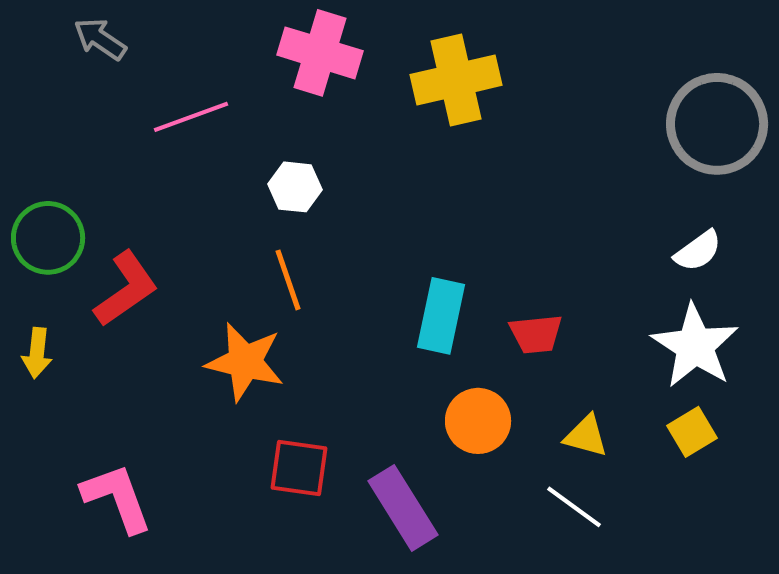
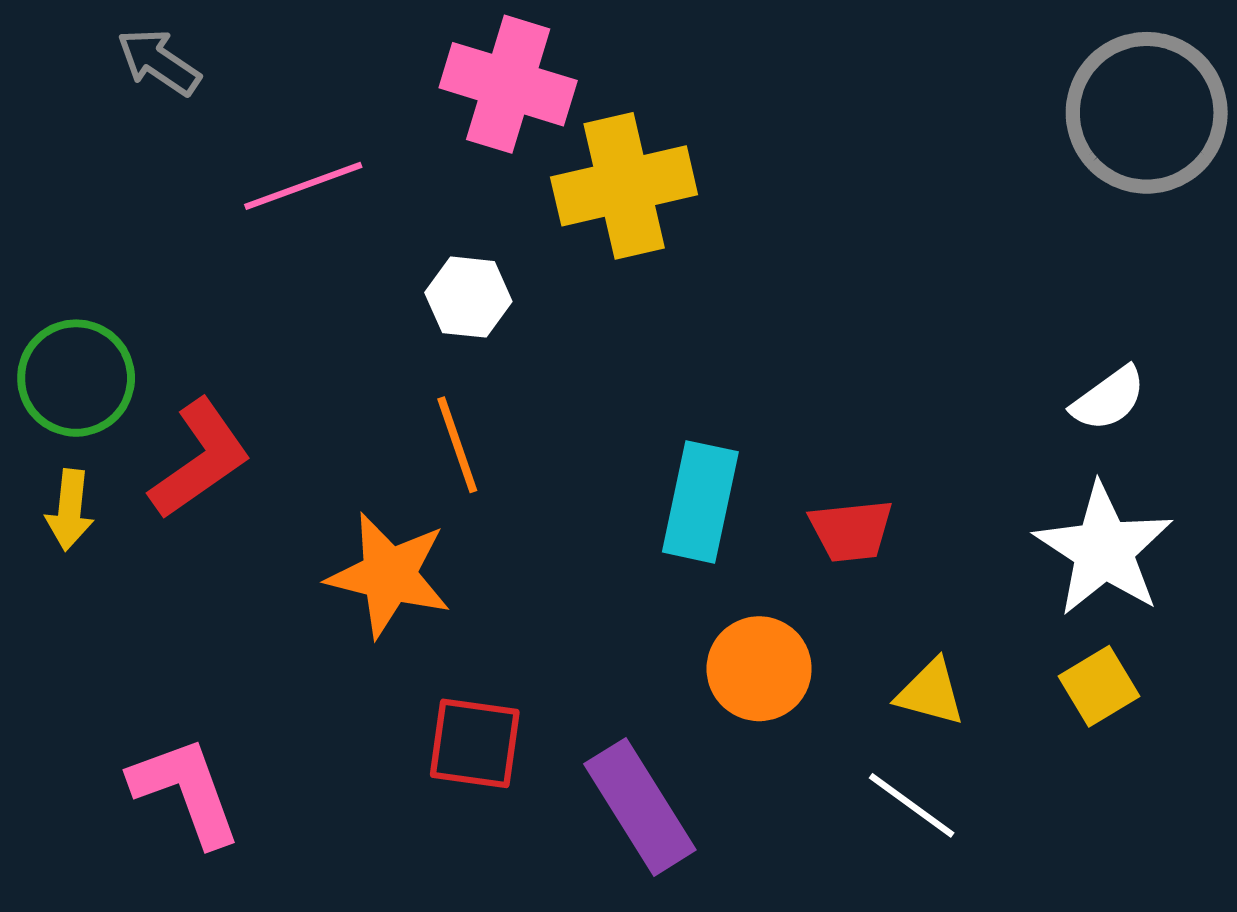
yellow cross: (456, 80) -> (624, 186), moved
gray circle: (717, 124) -> (1147, 113), moved
yellow arrow: (37, 353) -> (70, 510), moved

